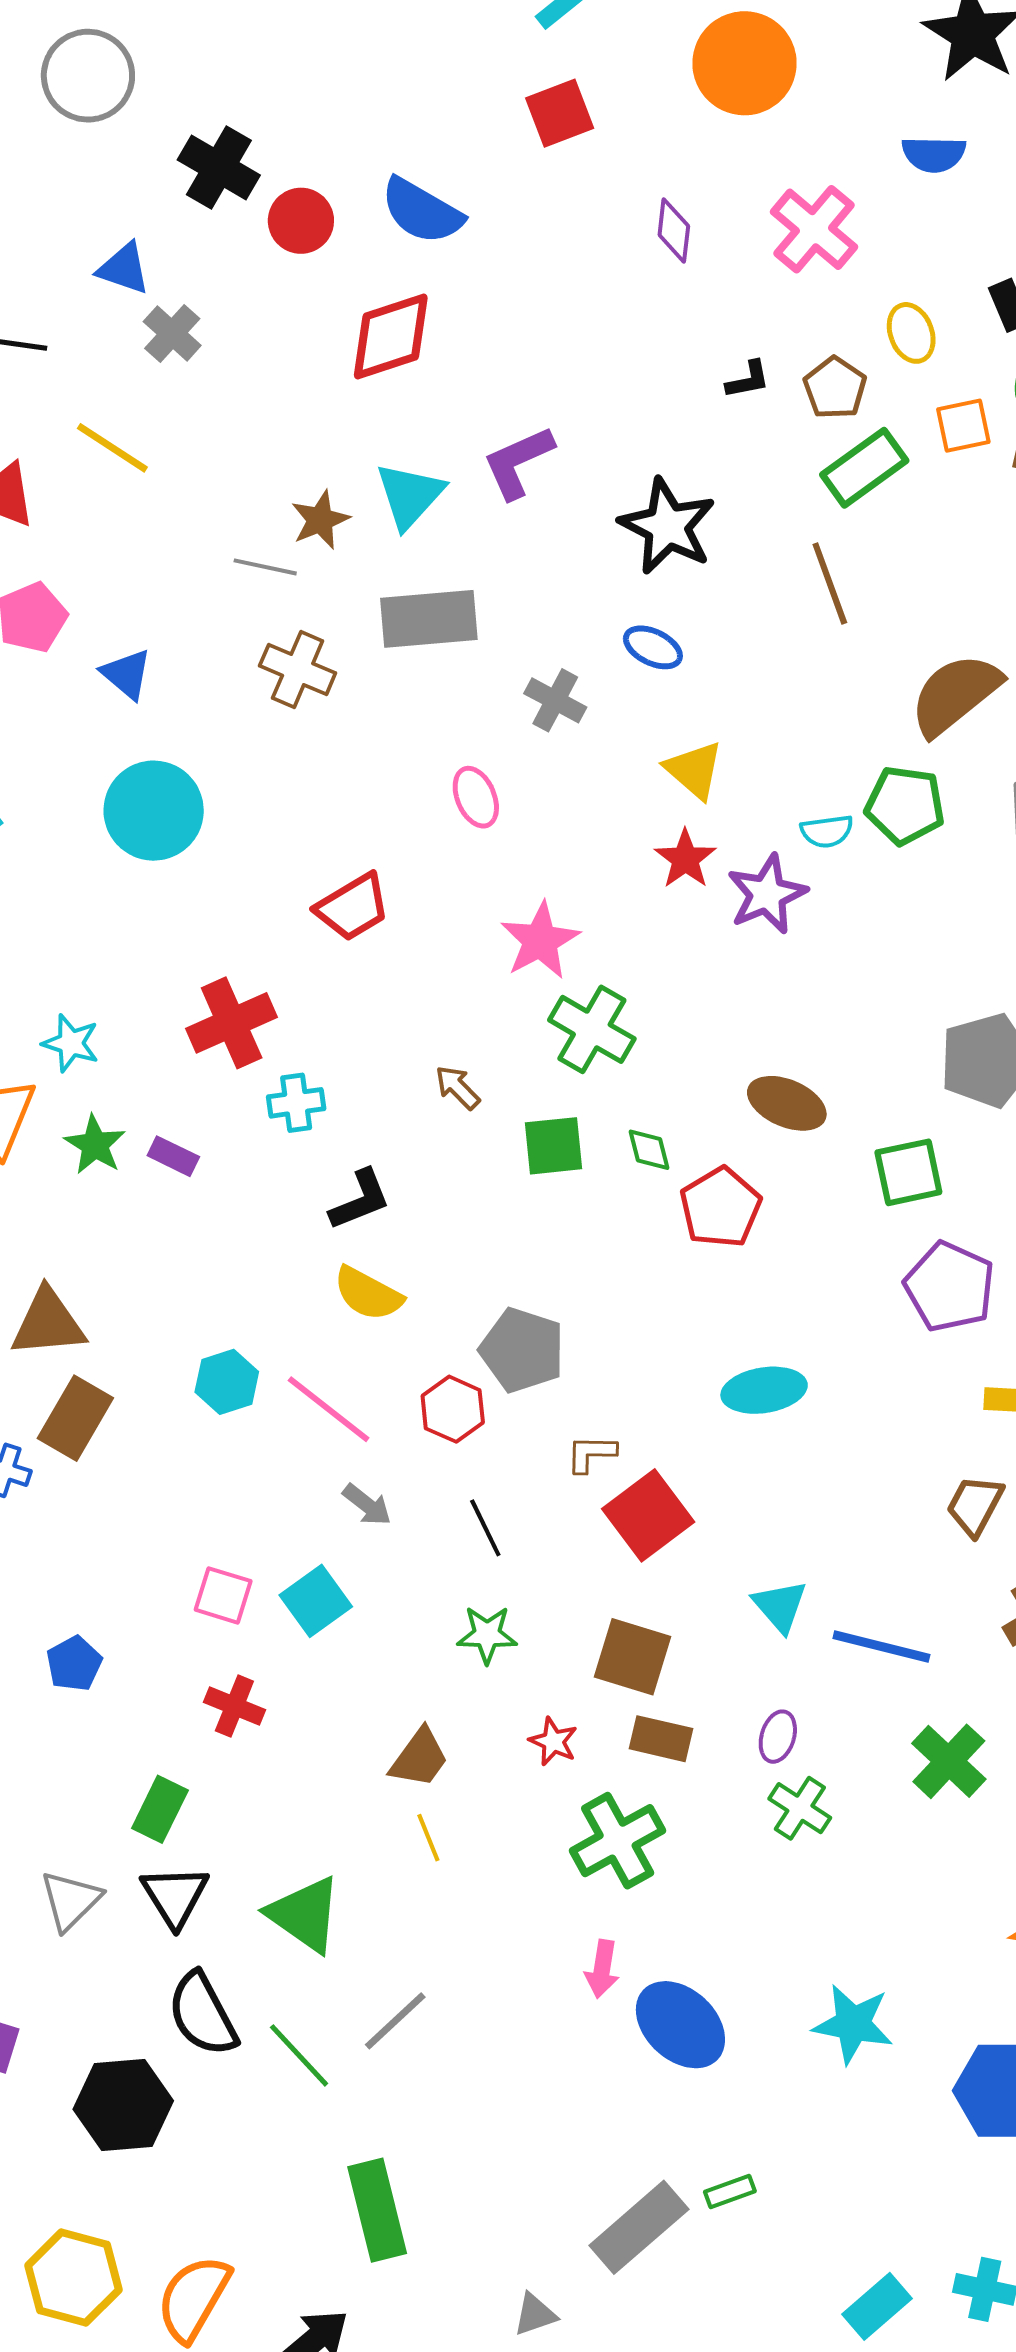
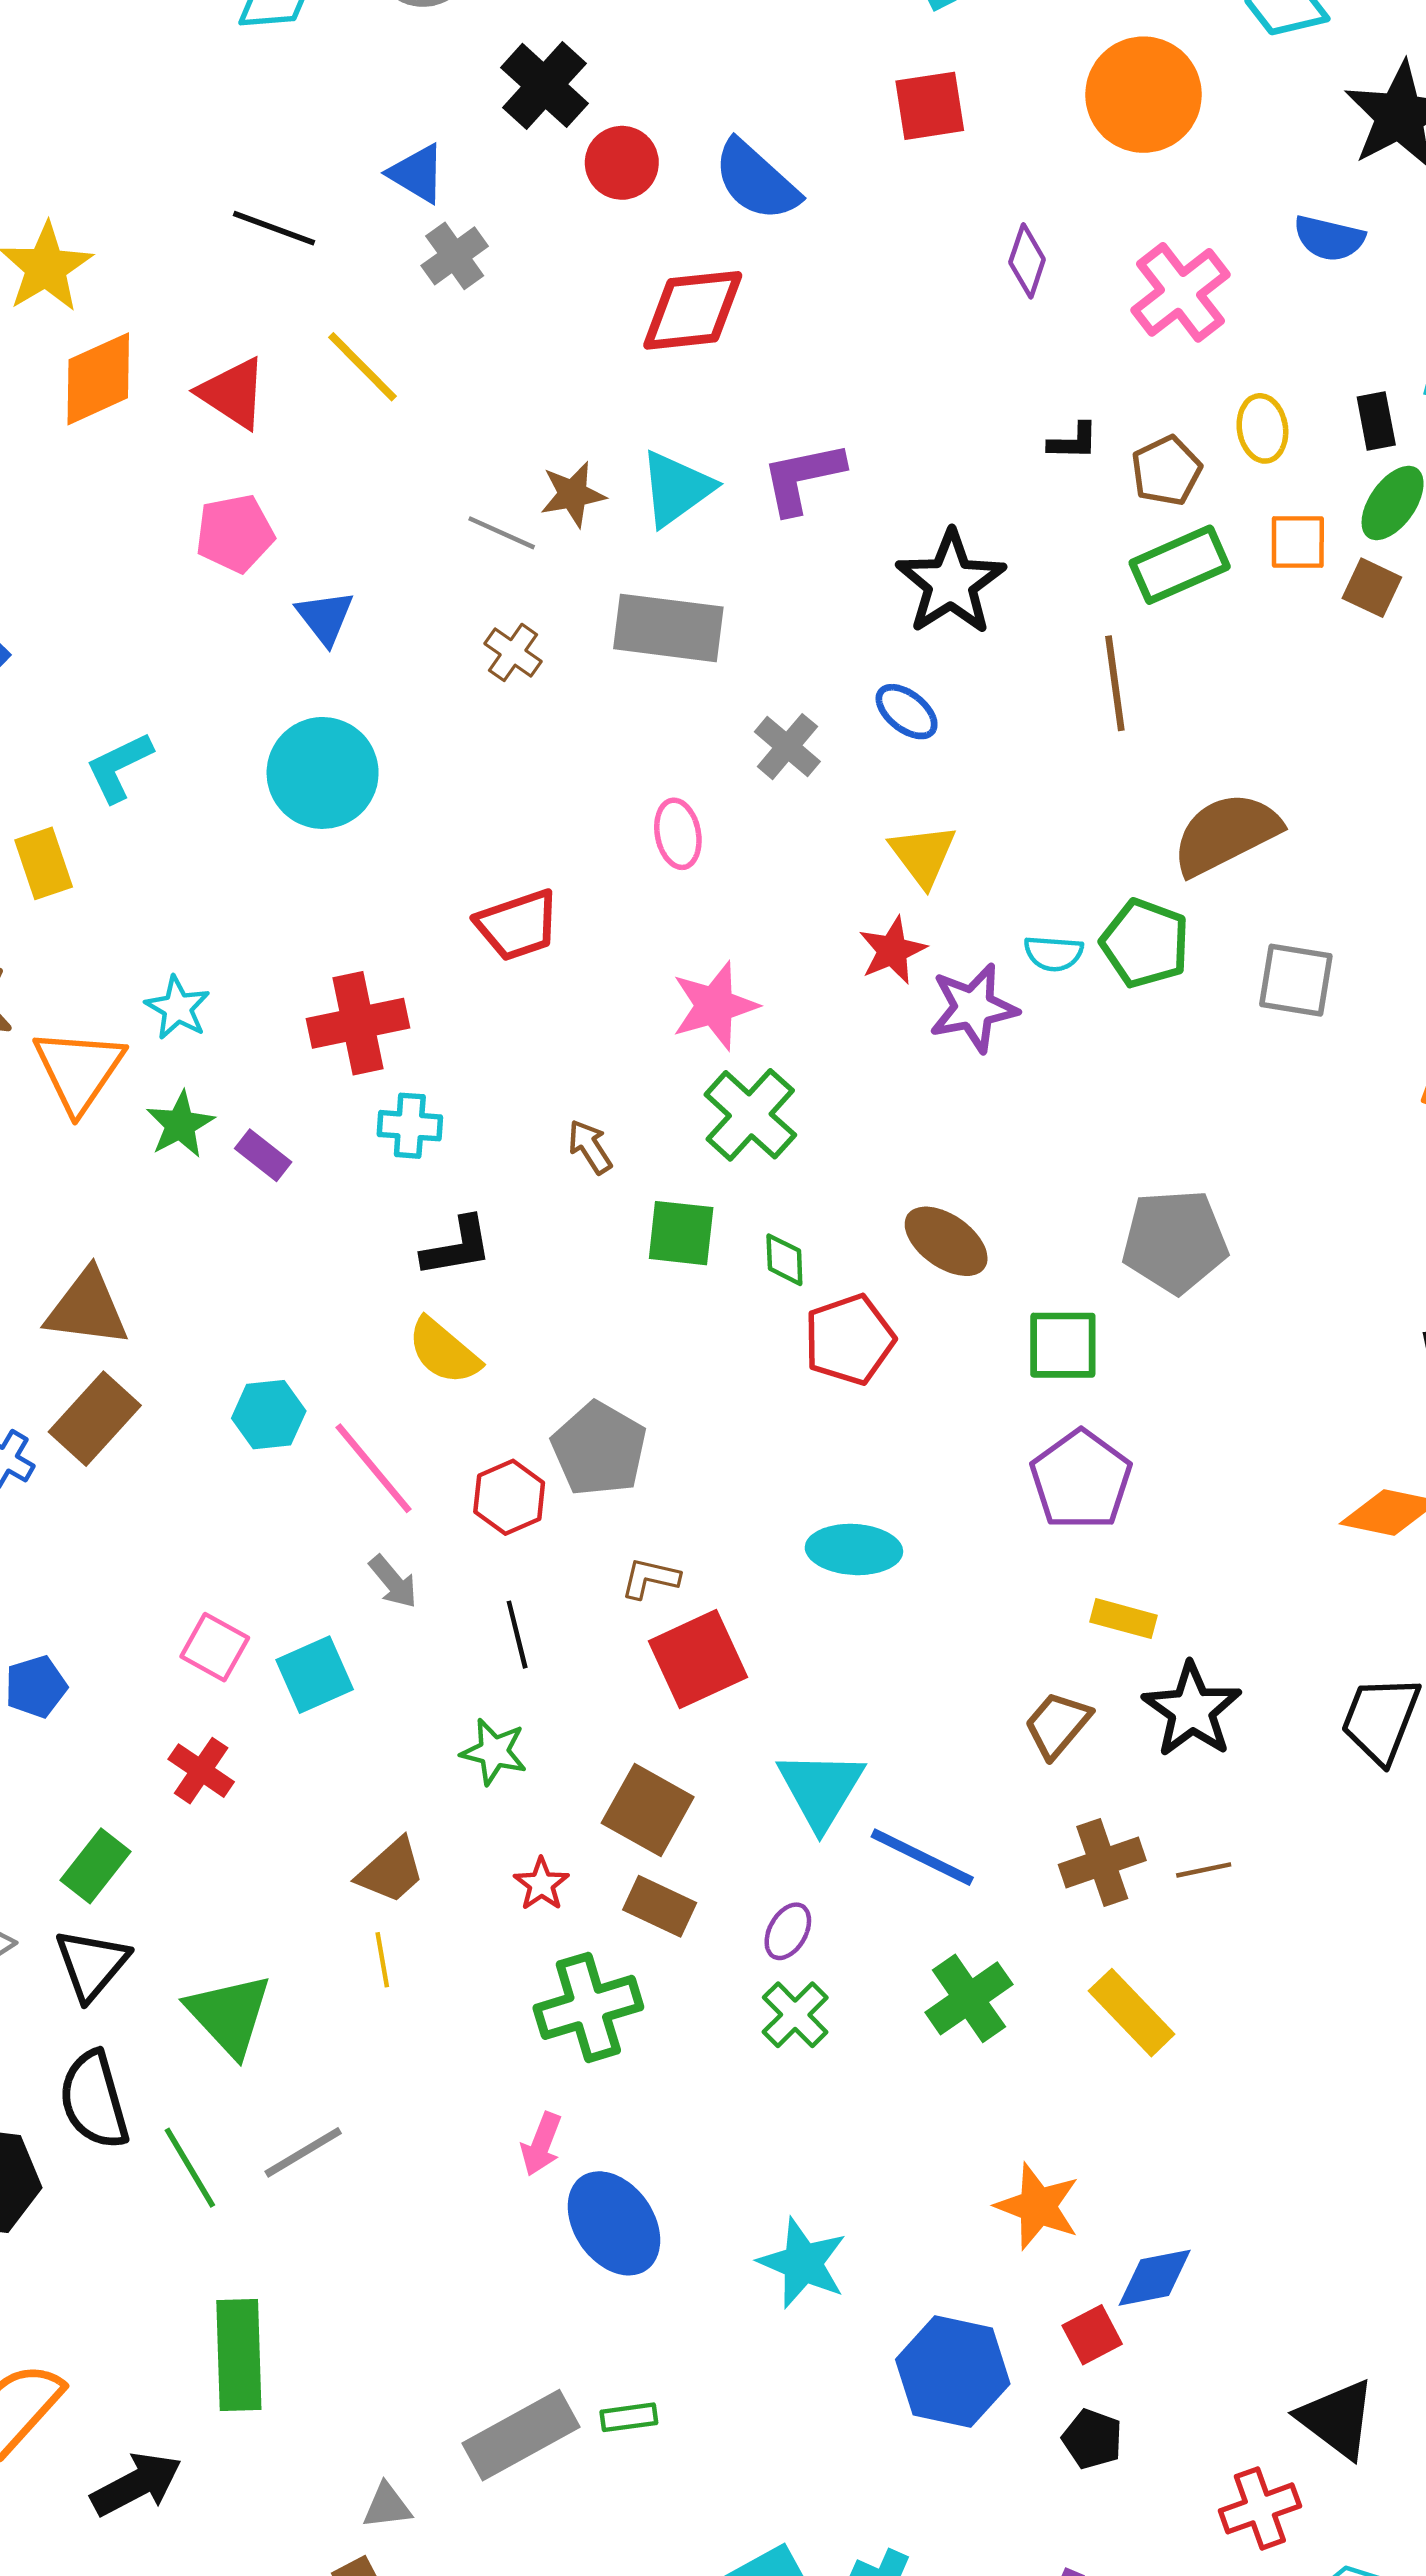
brown cross: (298, 669) -> (513, 652), size x0.7
cyan triangle: (780, 1606) -> (821, 1789), size x1.4

